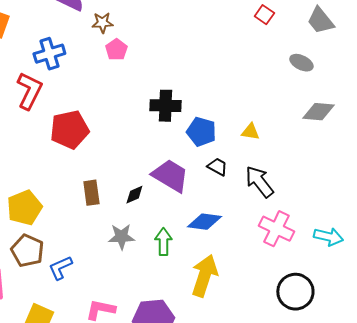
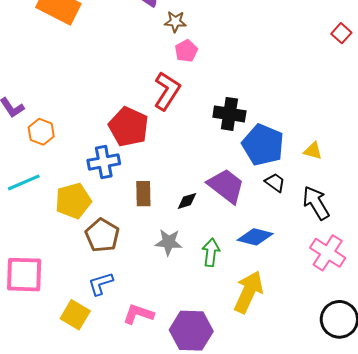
blue cross: (49, 54) -> (104, 162), moved
red L-shape: (29, 91) -> (167, 91), moved
red pentagon: (69, 130) -> (129, 127), turned 30
blue pentagon: (201, 132) -> (263, 145), size x1.4
brown pentagon: (27, 251) -> (102, 235), moved
blue L-shape: (60, 268) -> (101, 284), moved

